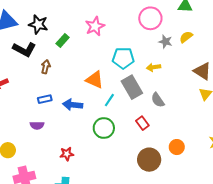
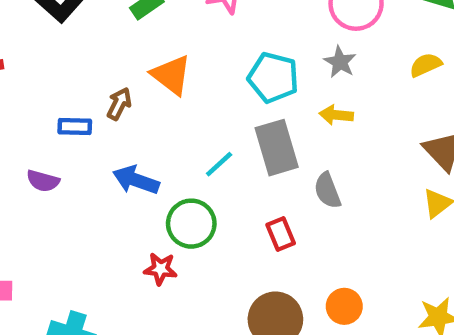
gray star: (165, 42) -> (340, 62), moved
brown arrow: (46, 67) -> (119, 104), moved
orange triangle: (95, 80) -> (171, 75), moved
blue arrow: (73, 105) -> (136, 180), moved
red star: (67, 154) -> (160, 269), moved

